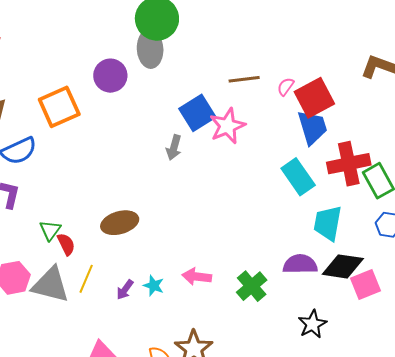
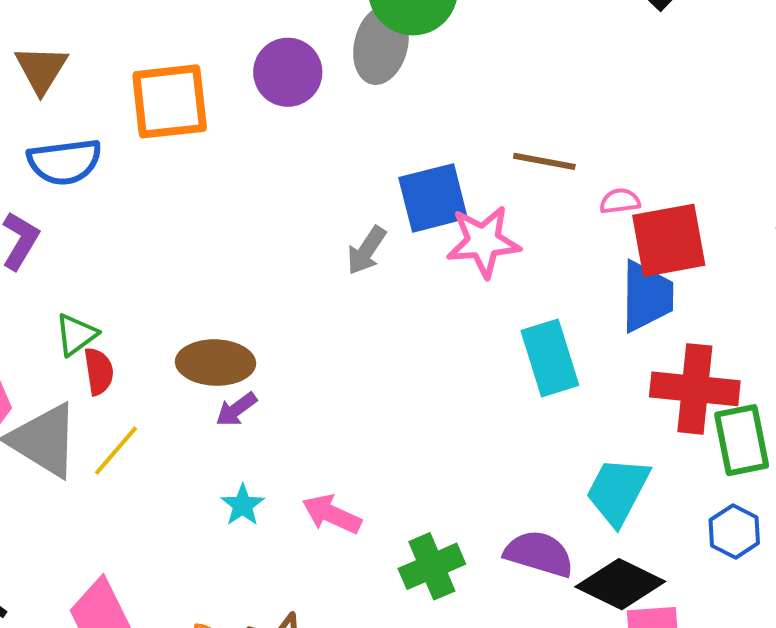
pink semicircle: (286, 87) -> (620, 201), turned 30
cyan rectangle: (298, 177) -> (550, 358), moved
purple arrow: (125, 290) -> (236, 409), moved

